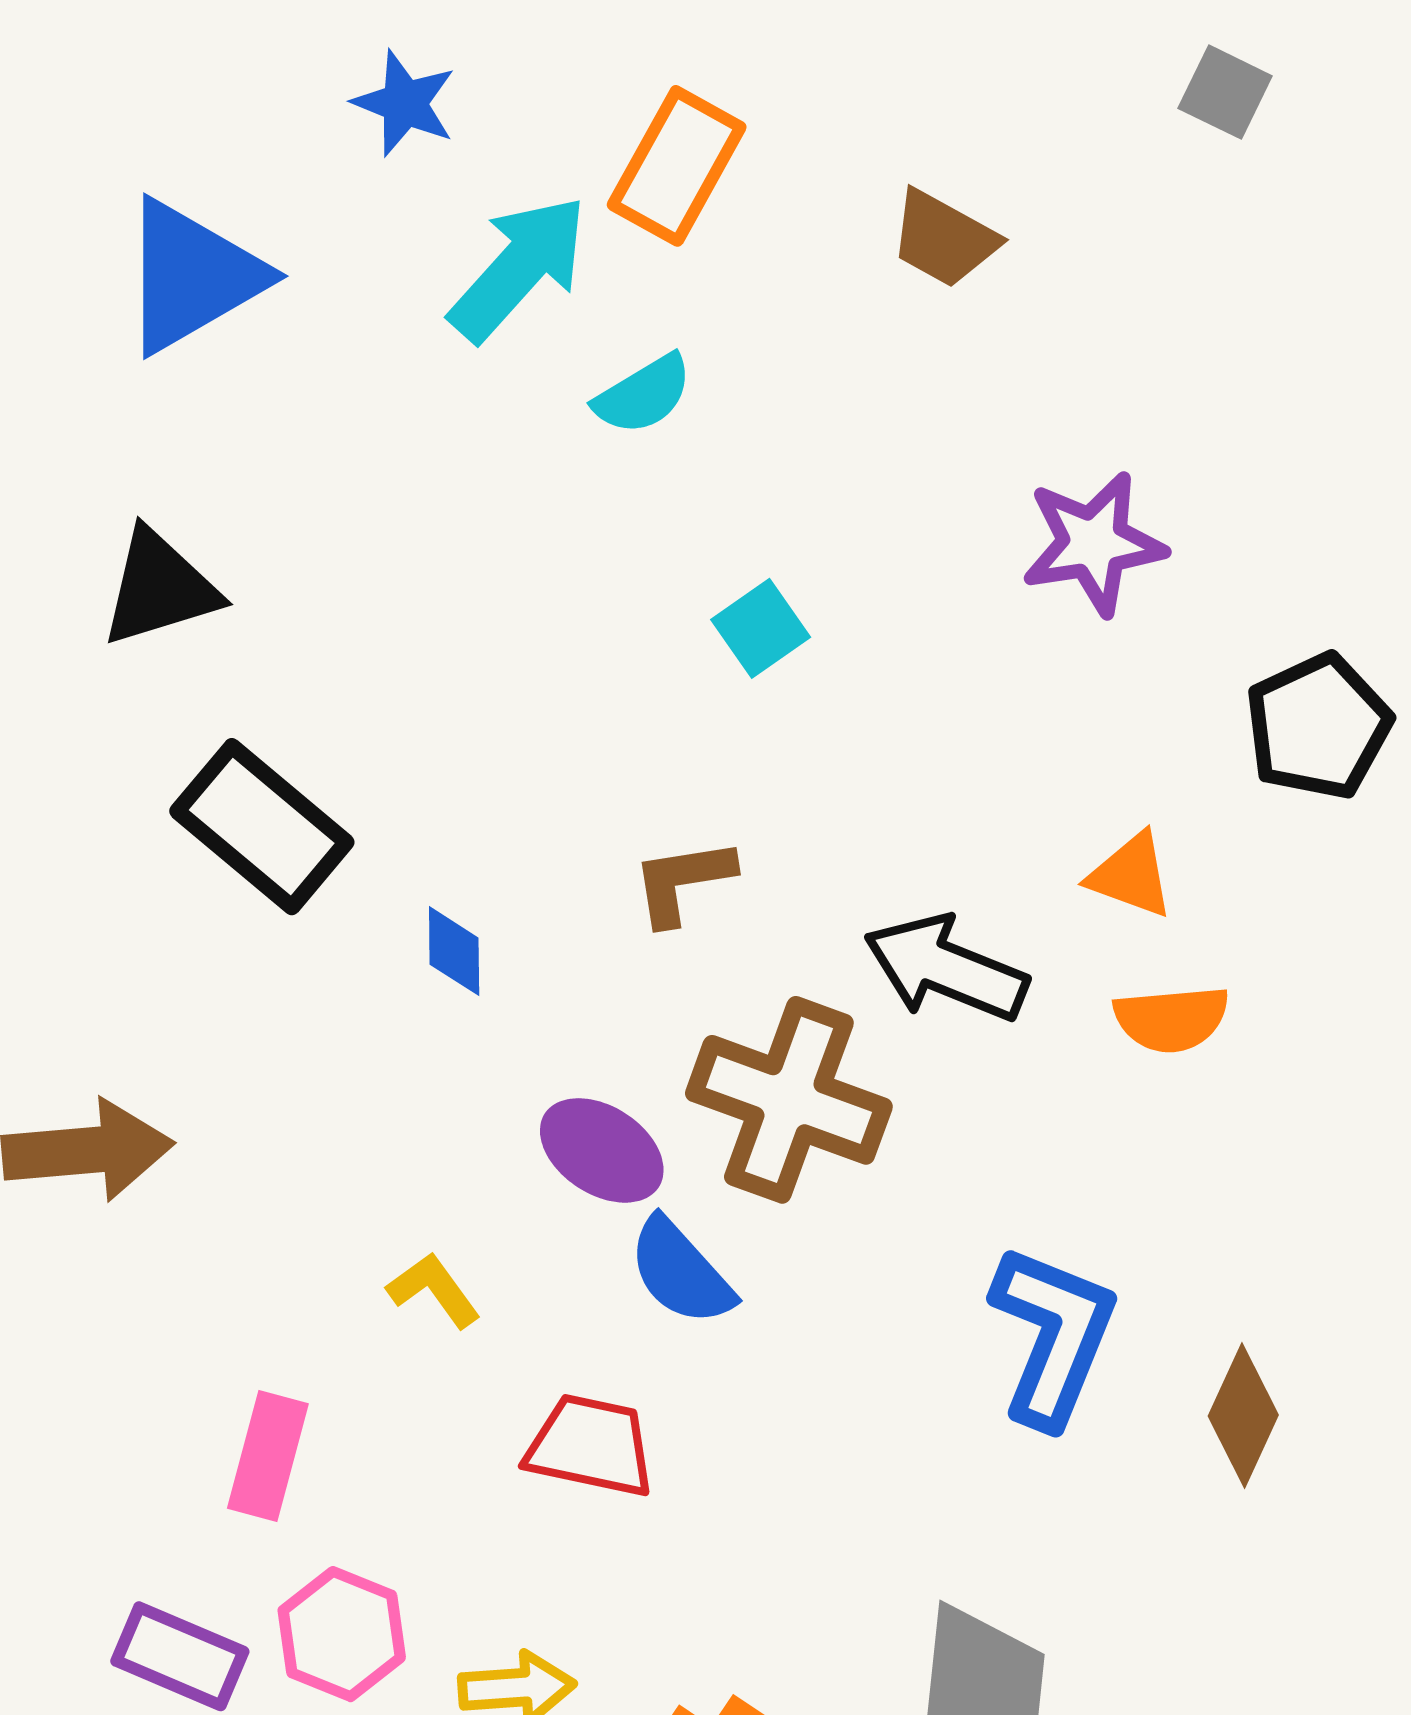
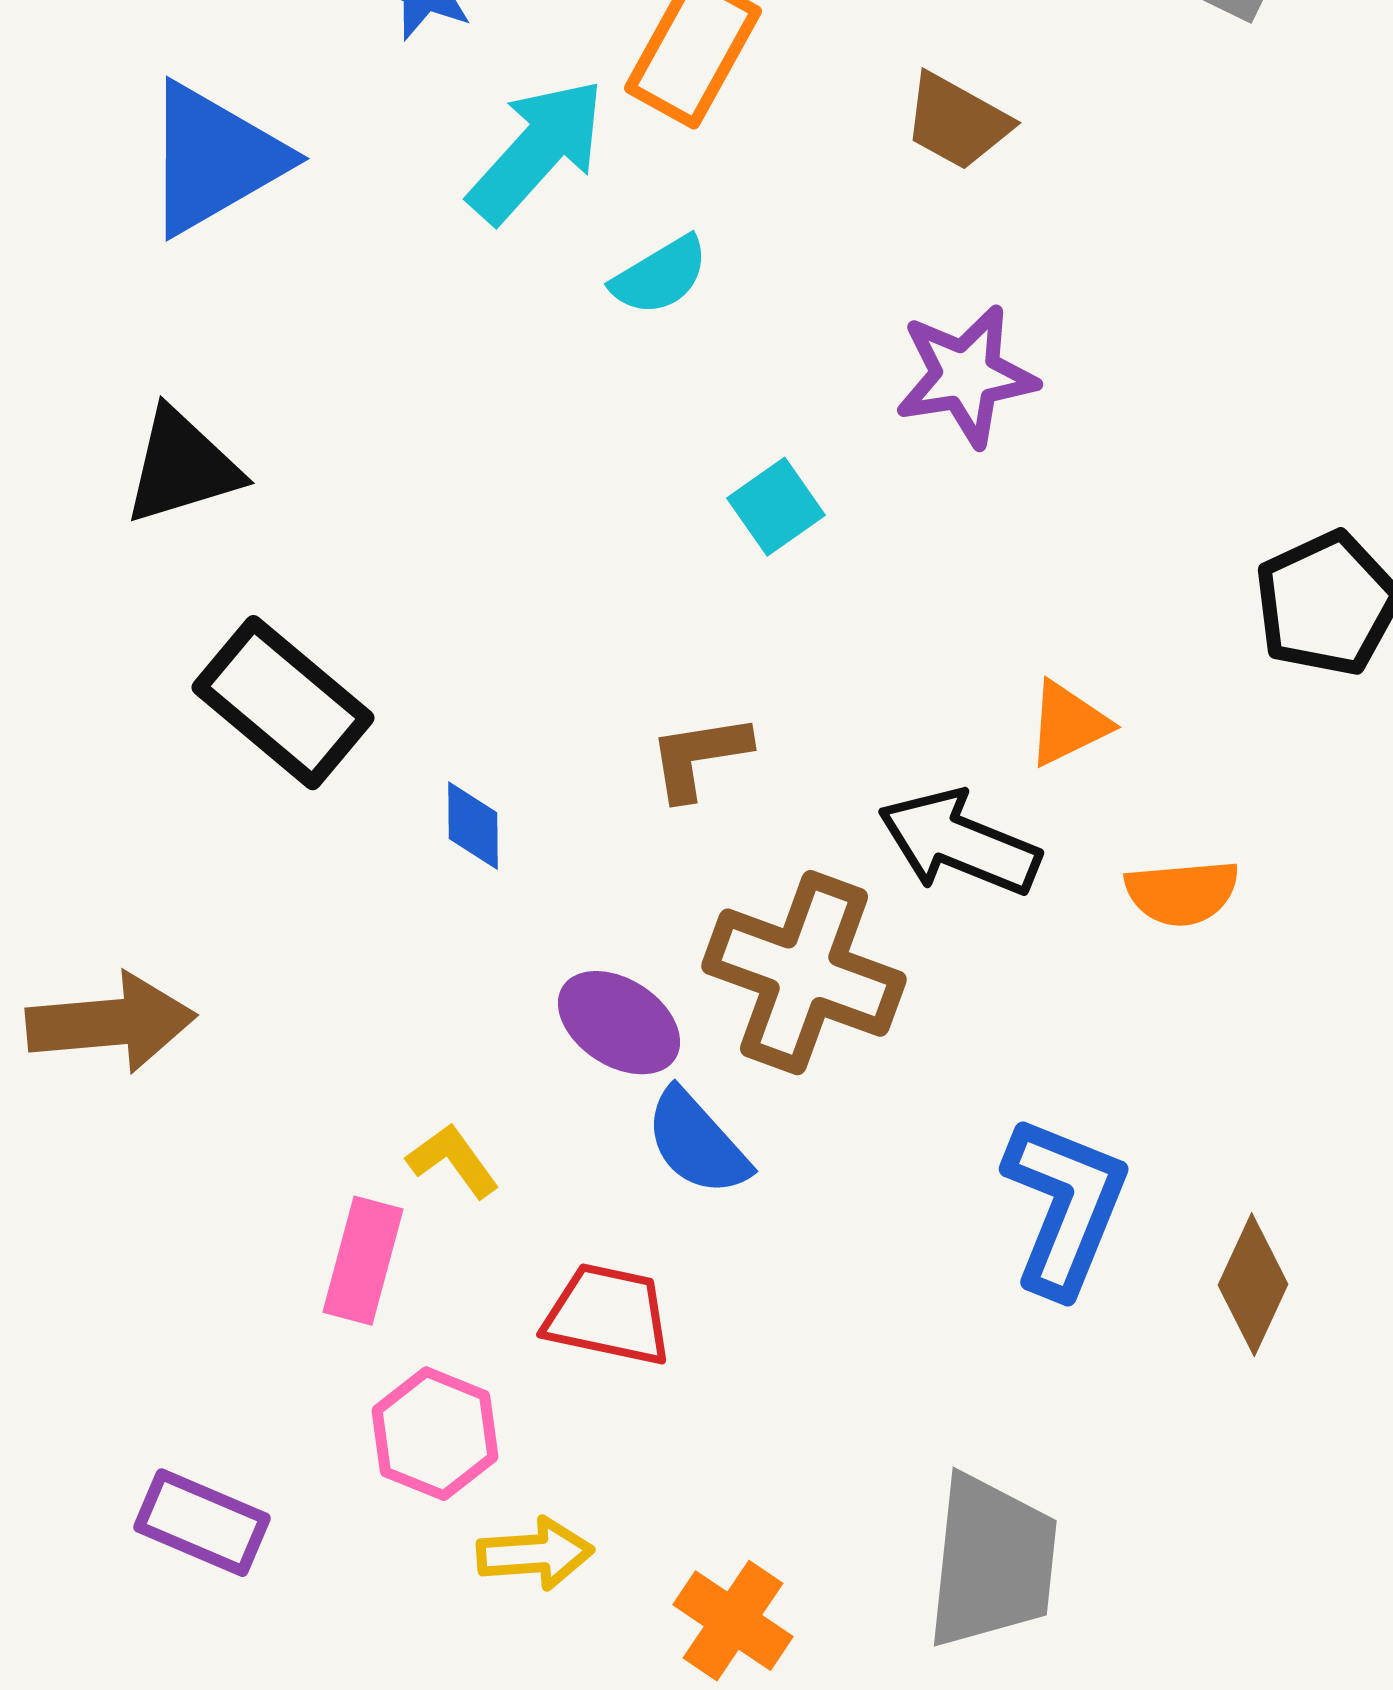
purple star: (1094, 543) -> (966, 376), moved
orange triangle: (1131, 875) -> (1068, 724), moved, turned -46
pink rectangle: (268, 1456) -> (363, 1261), moved
pink hexagon: (342, 1634) -> (435, 1434), moved

